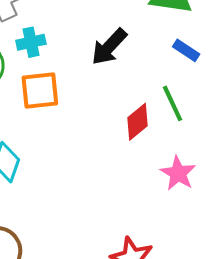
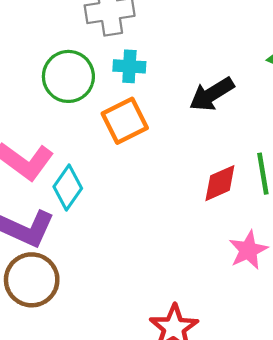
orange square: (40, 90) -> (125, 121), turned -36

